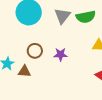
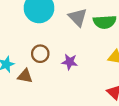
gray triangle: (62, 16) -> (78, 17), turned -30

